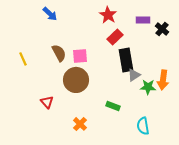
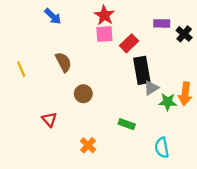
red star: (108, 15) -> (104, 15), moved
pink square: (80, 56) -> (104, 34), moved
brown circle: (76, 80) -> (83, 94), size x0.6

